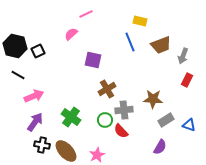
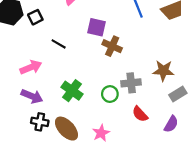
black line: (18, 75) -> (59, 44), moved
brown cross: (107, 89) -> (112, 46), moved, turned -36
purple arrow: (35, 122) -> (32, 96), turned 78
red semicircle: (121, 131) -> (140, 114), moved

